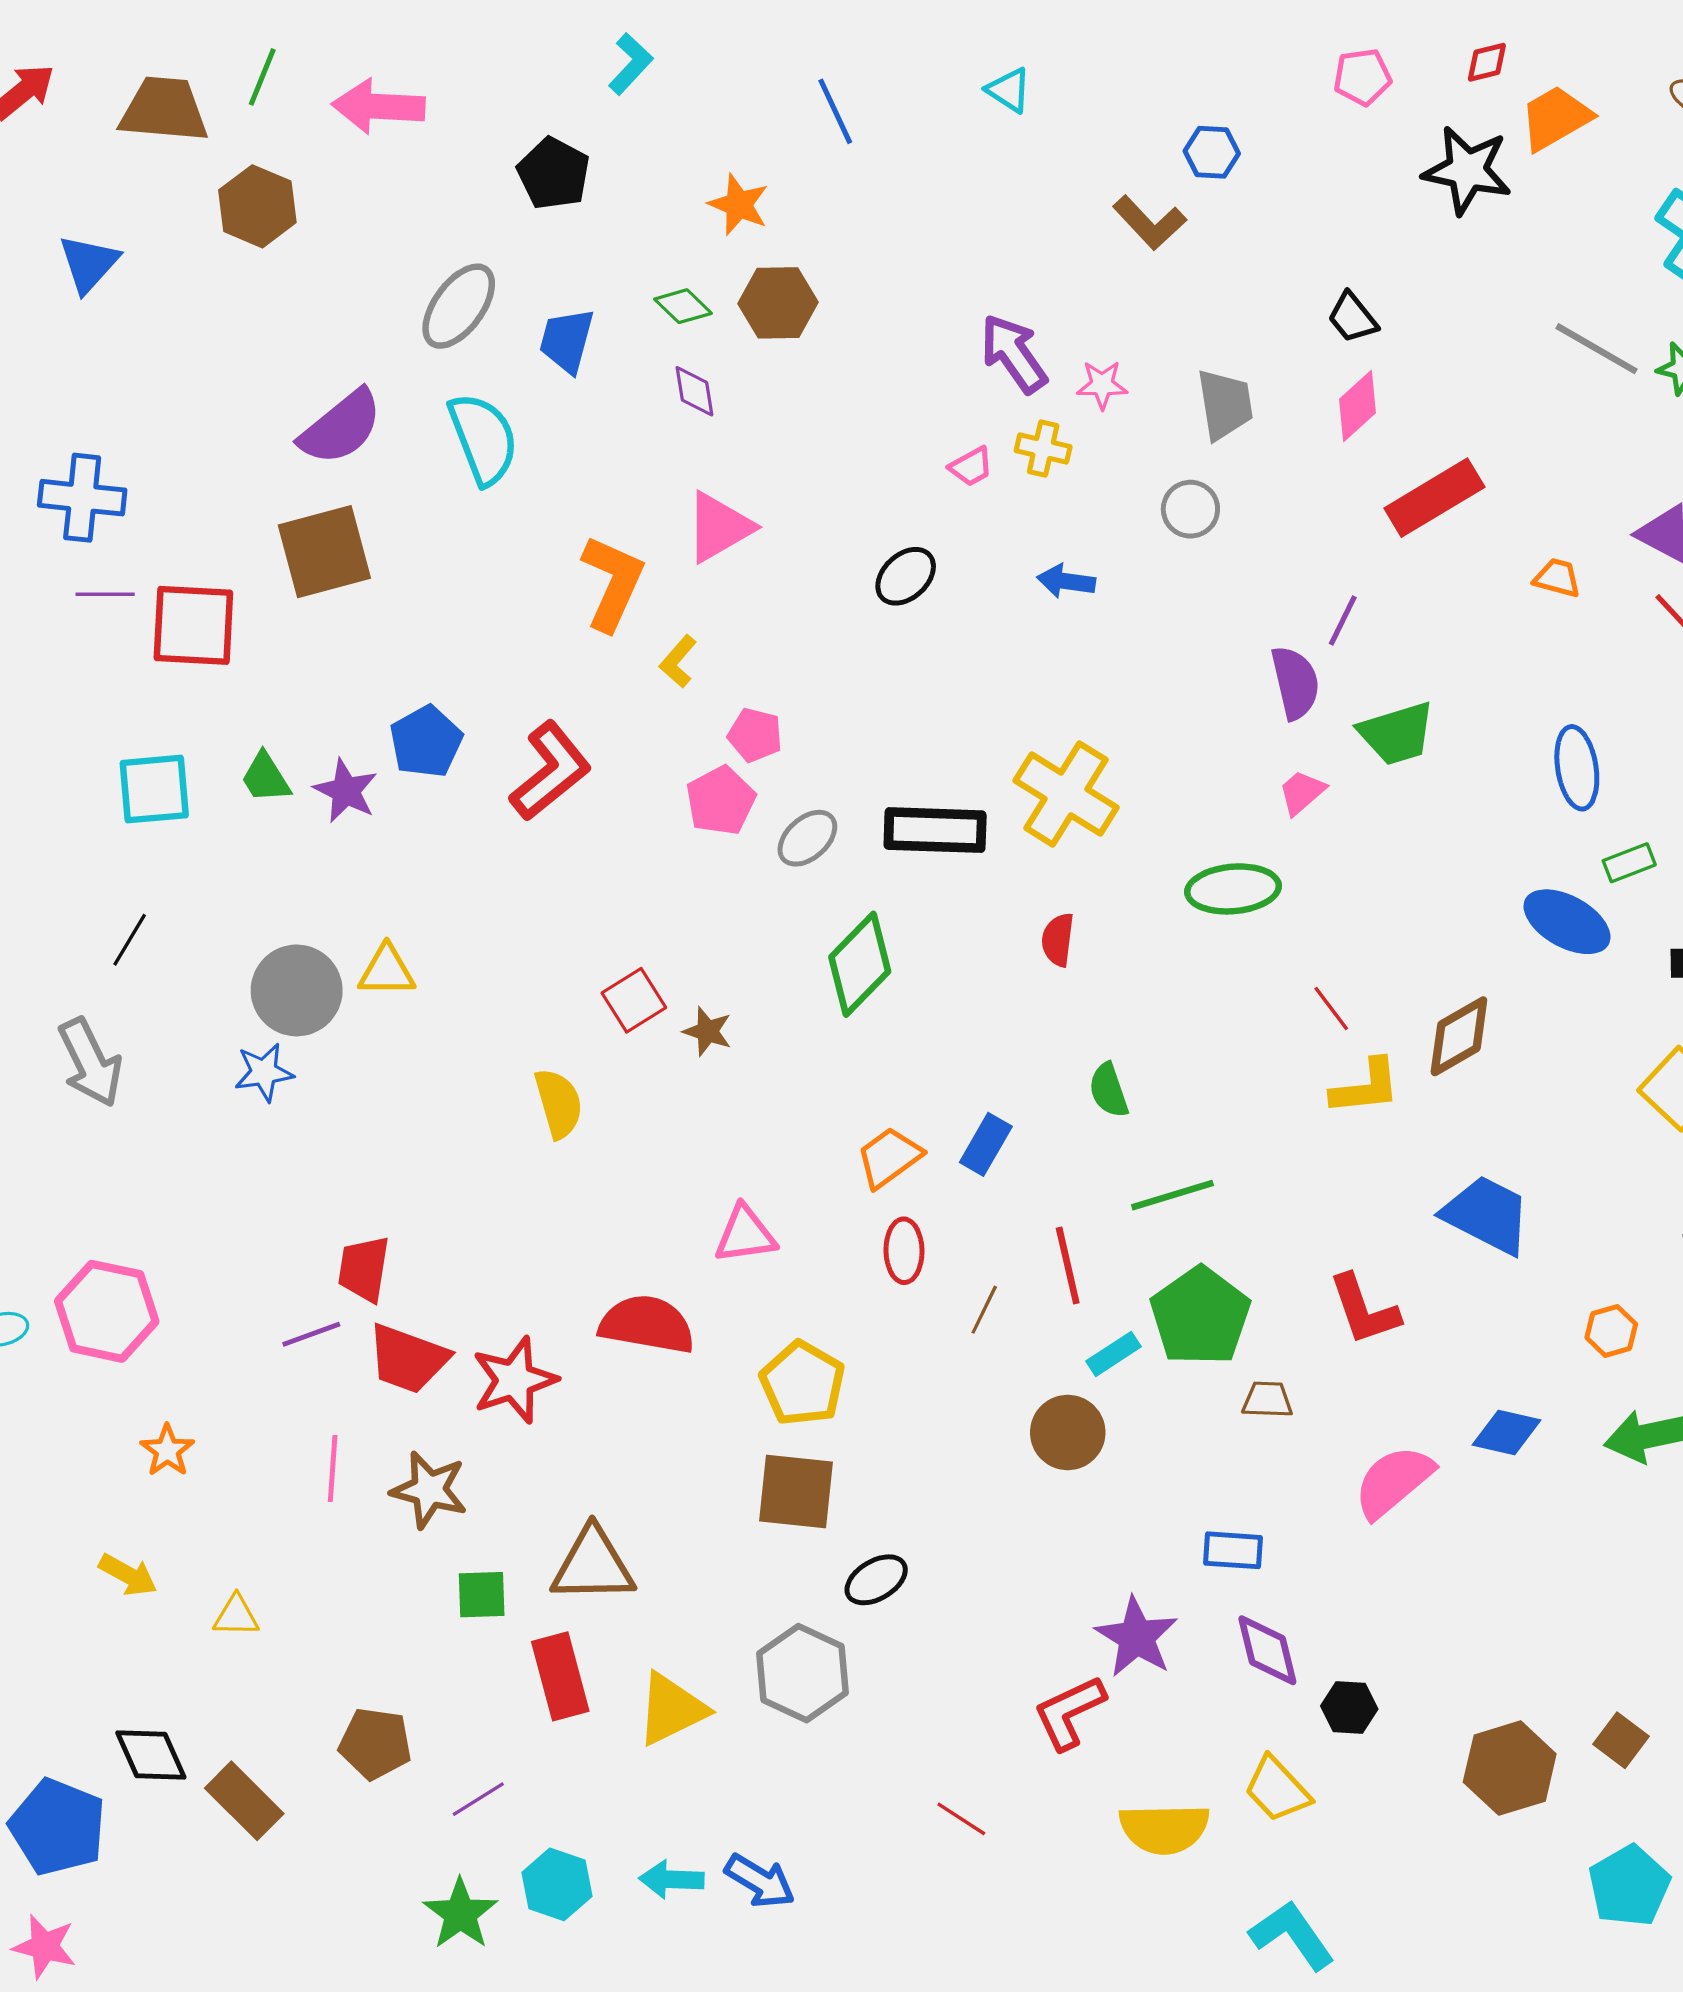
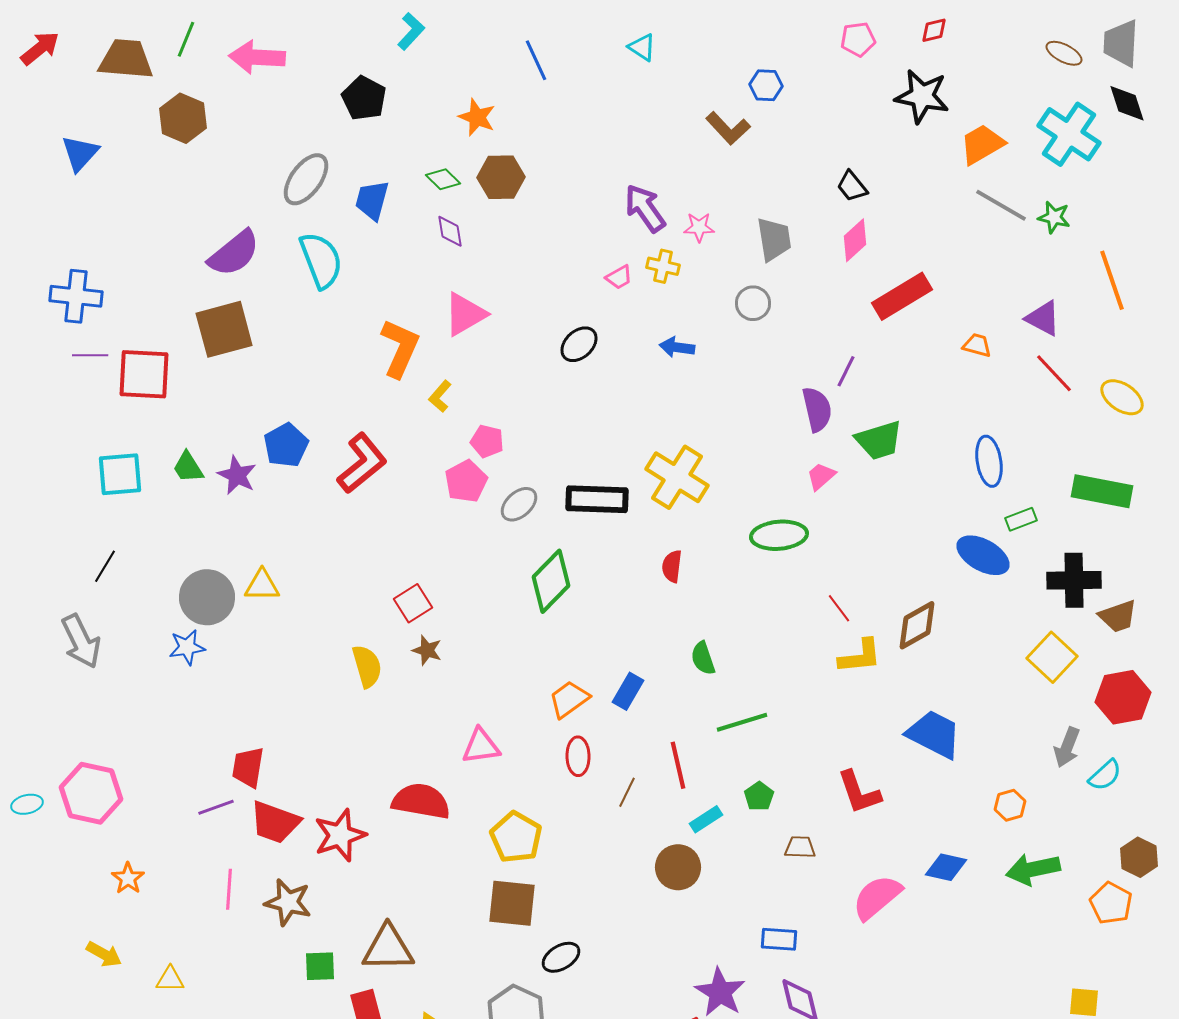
orange trapezoid: (1556, 118) -> (982, 144), moved
brown star: (708, 1031) -> (427, 650), moved
green pentagon: (1200, 1316) -> (759, 796), size x0.5

